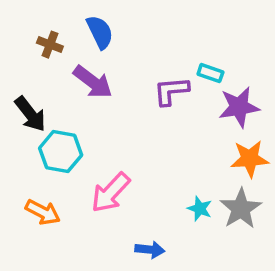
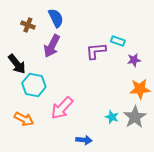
purple arrow: (93, 82) -> (52, 46), turned 80
purple star: (239, 107) -> (134, 60), size x0.6

